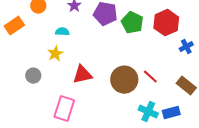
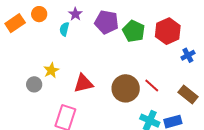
orange rectangle: (14, 26) -> (15, 23), moved
cyan semicircle: (62, 32) -> (64, 29), moved, turned -80
yellow star: (55, 54) -> (51, 70), moved

